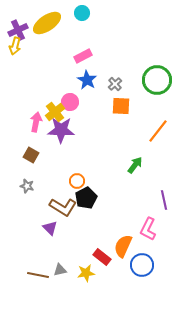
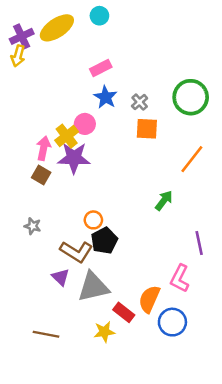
brown square: (31, 155) -> (41, 175), moved
gray triangle: (60, 270) -> (93, 287), moved, size x2.0

